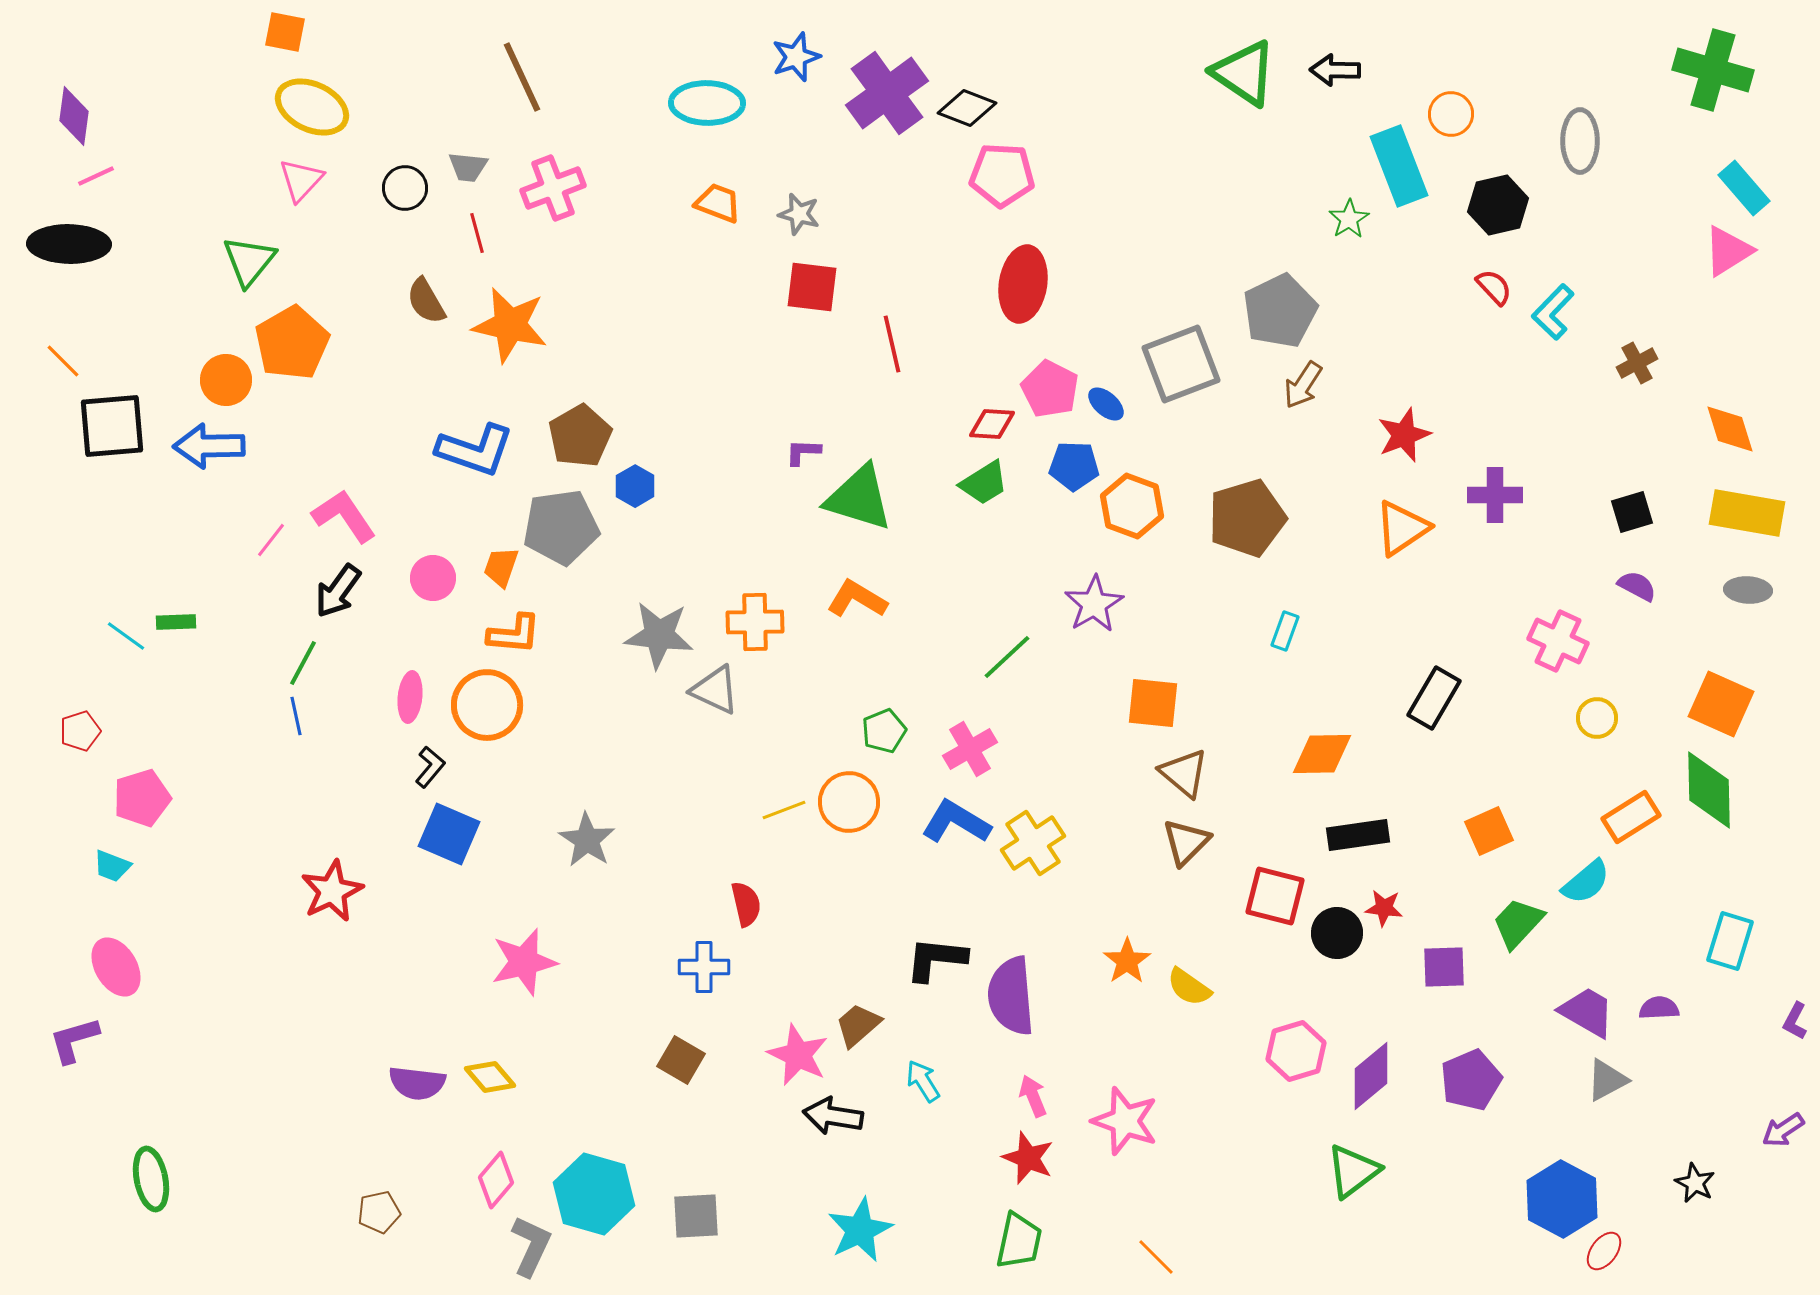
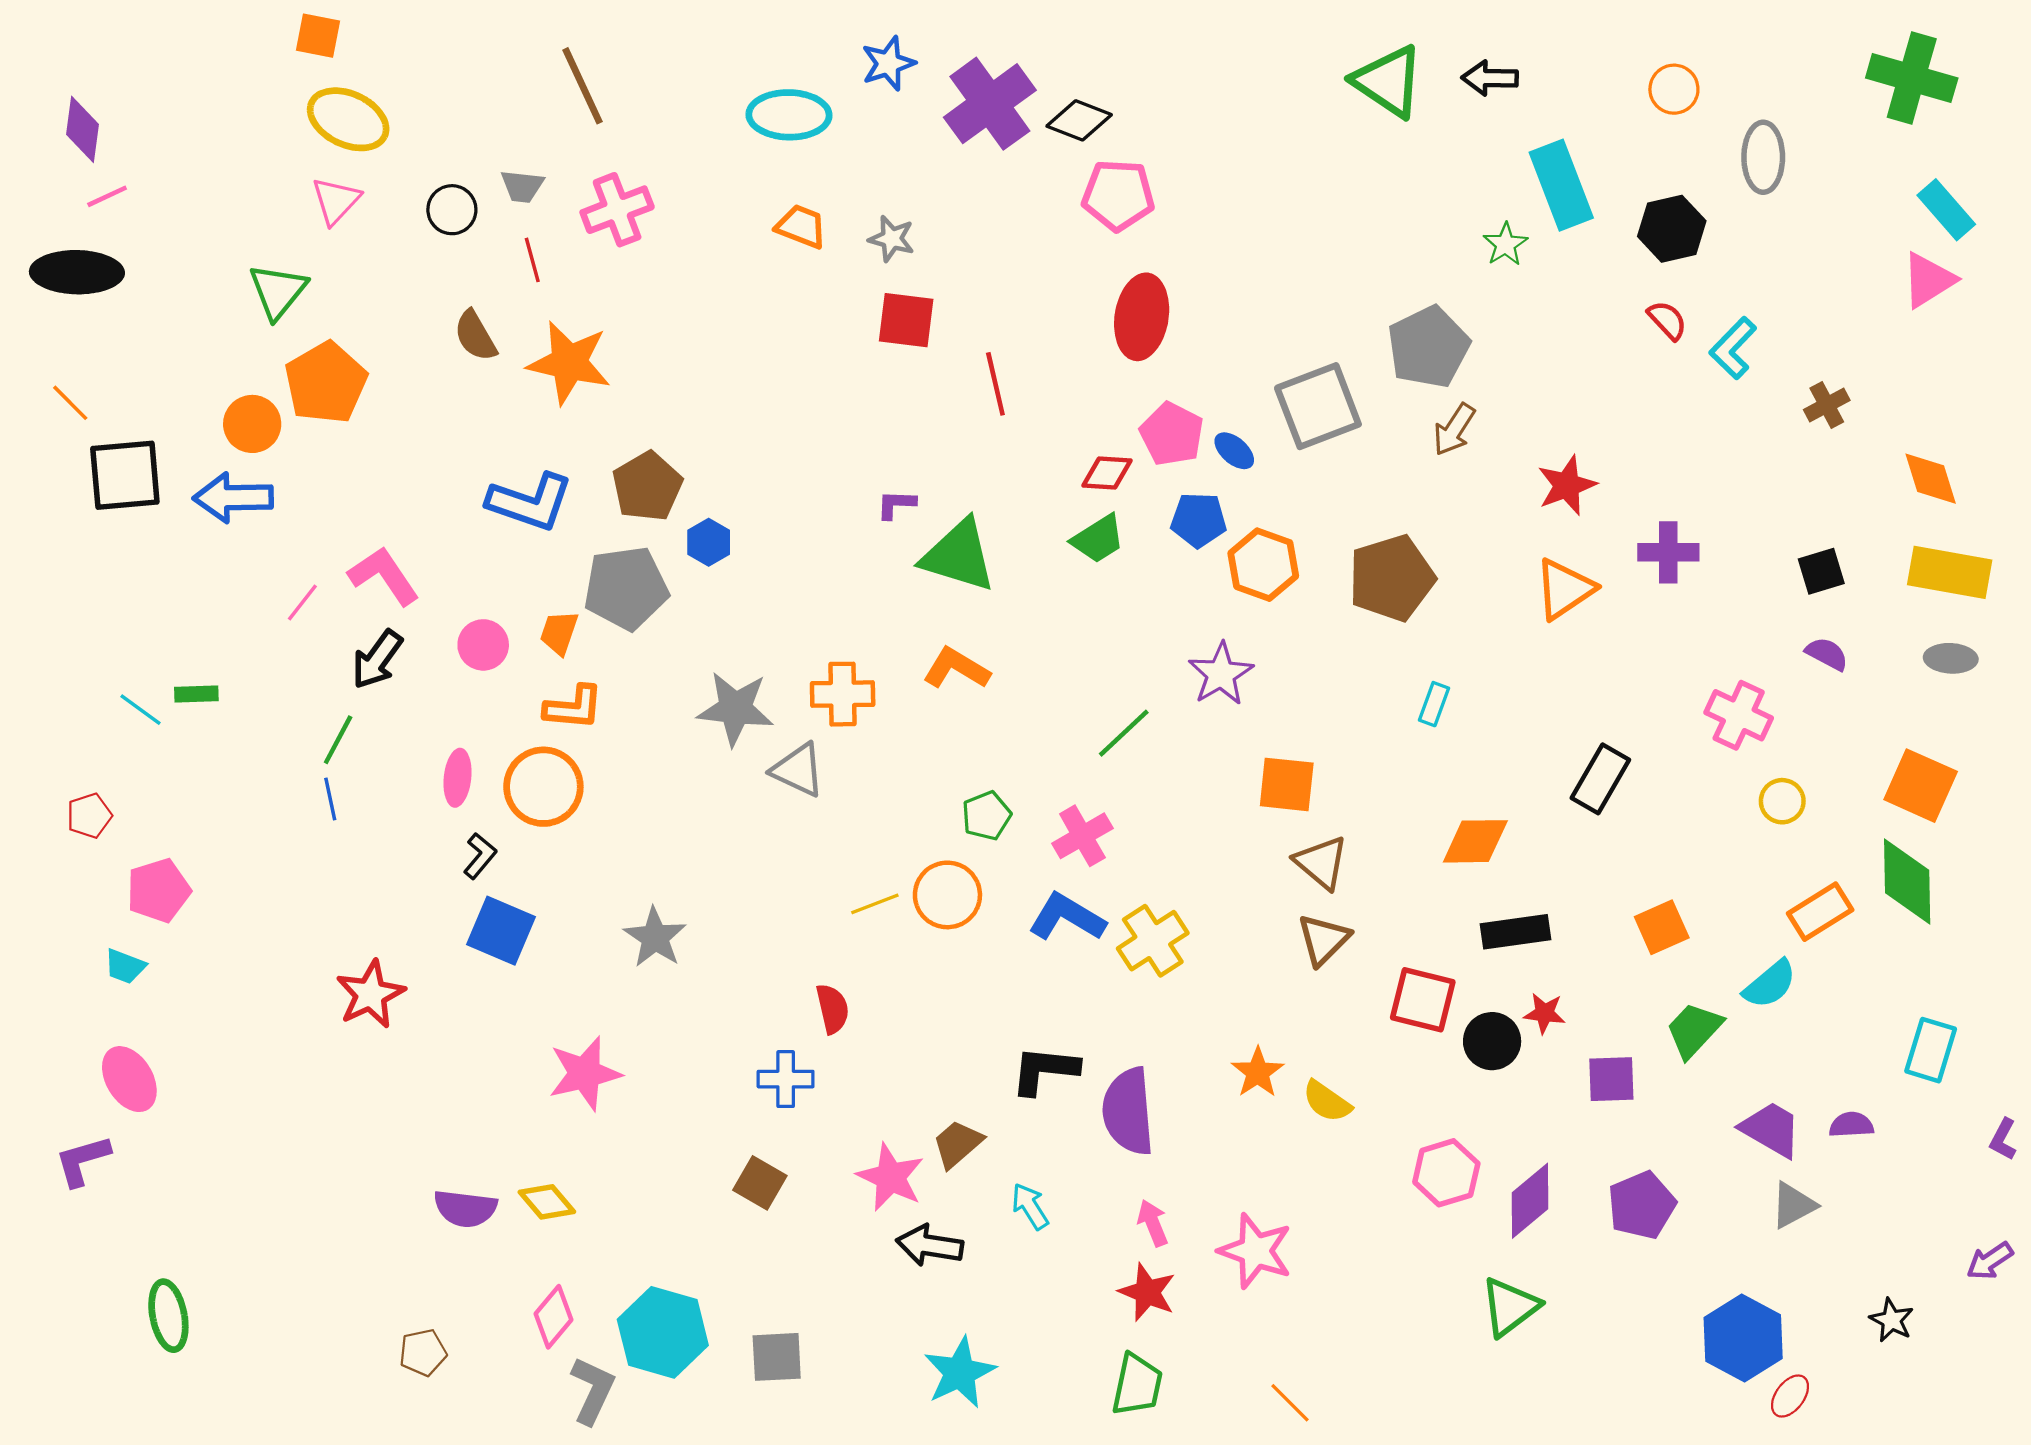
orange circle: (1451, 114) -> (1674, 89), moved

